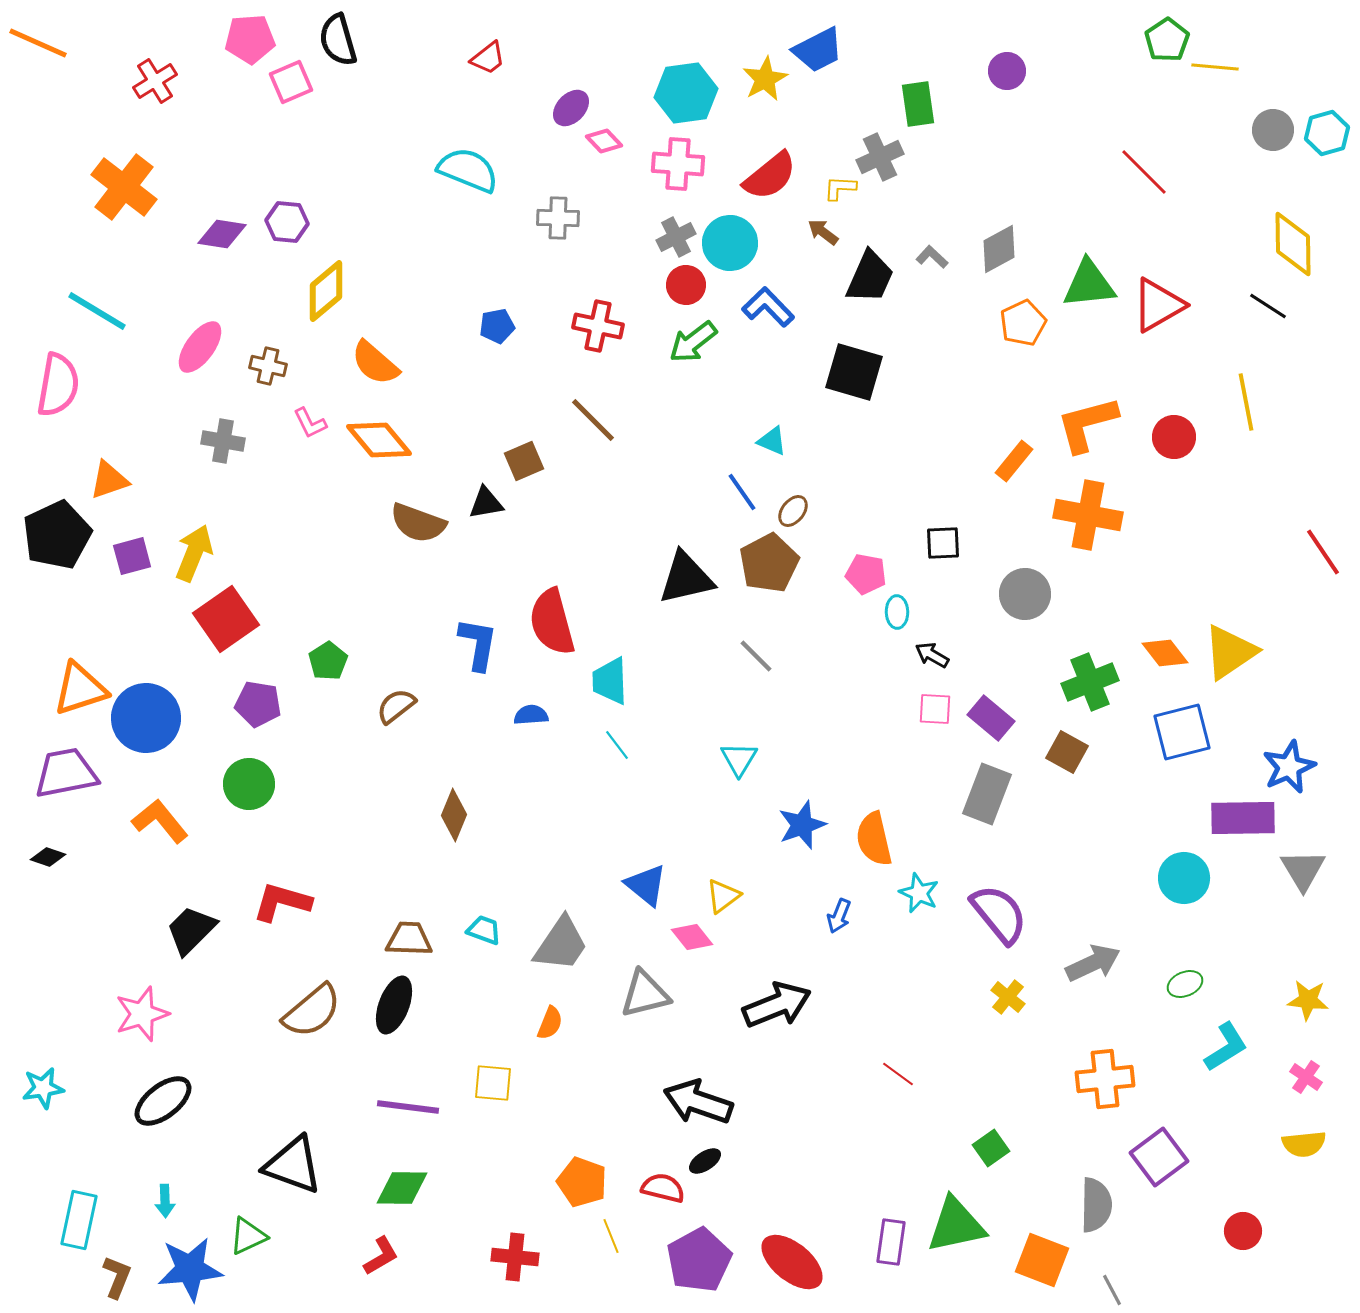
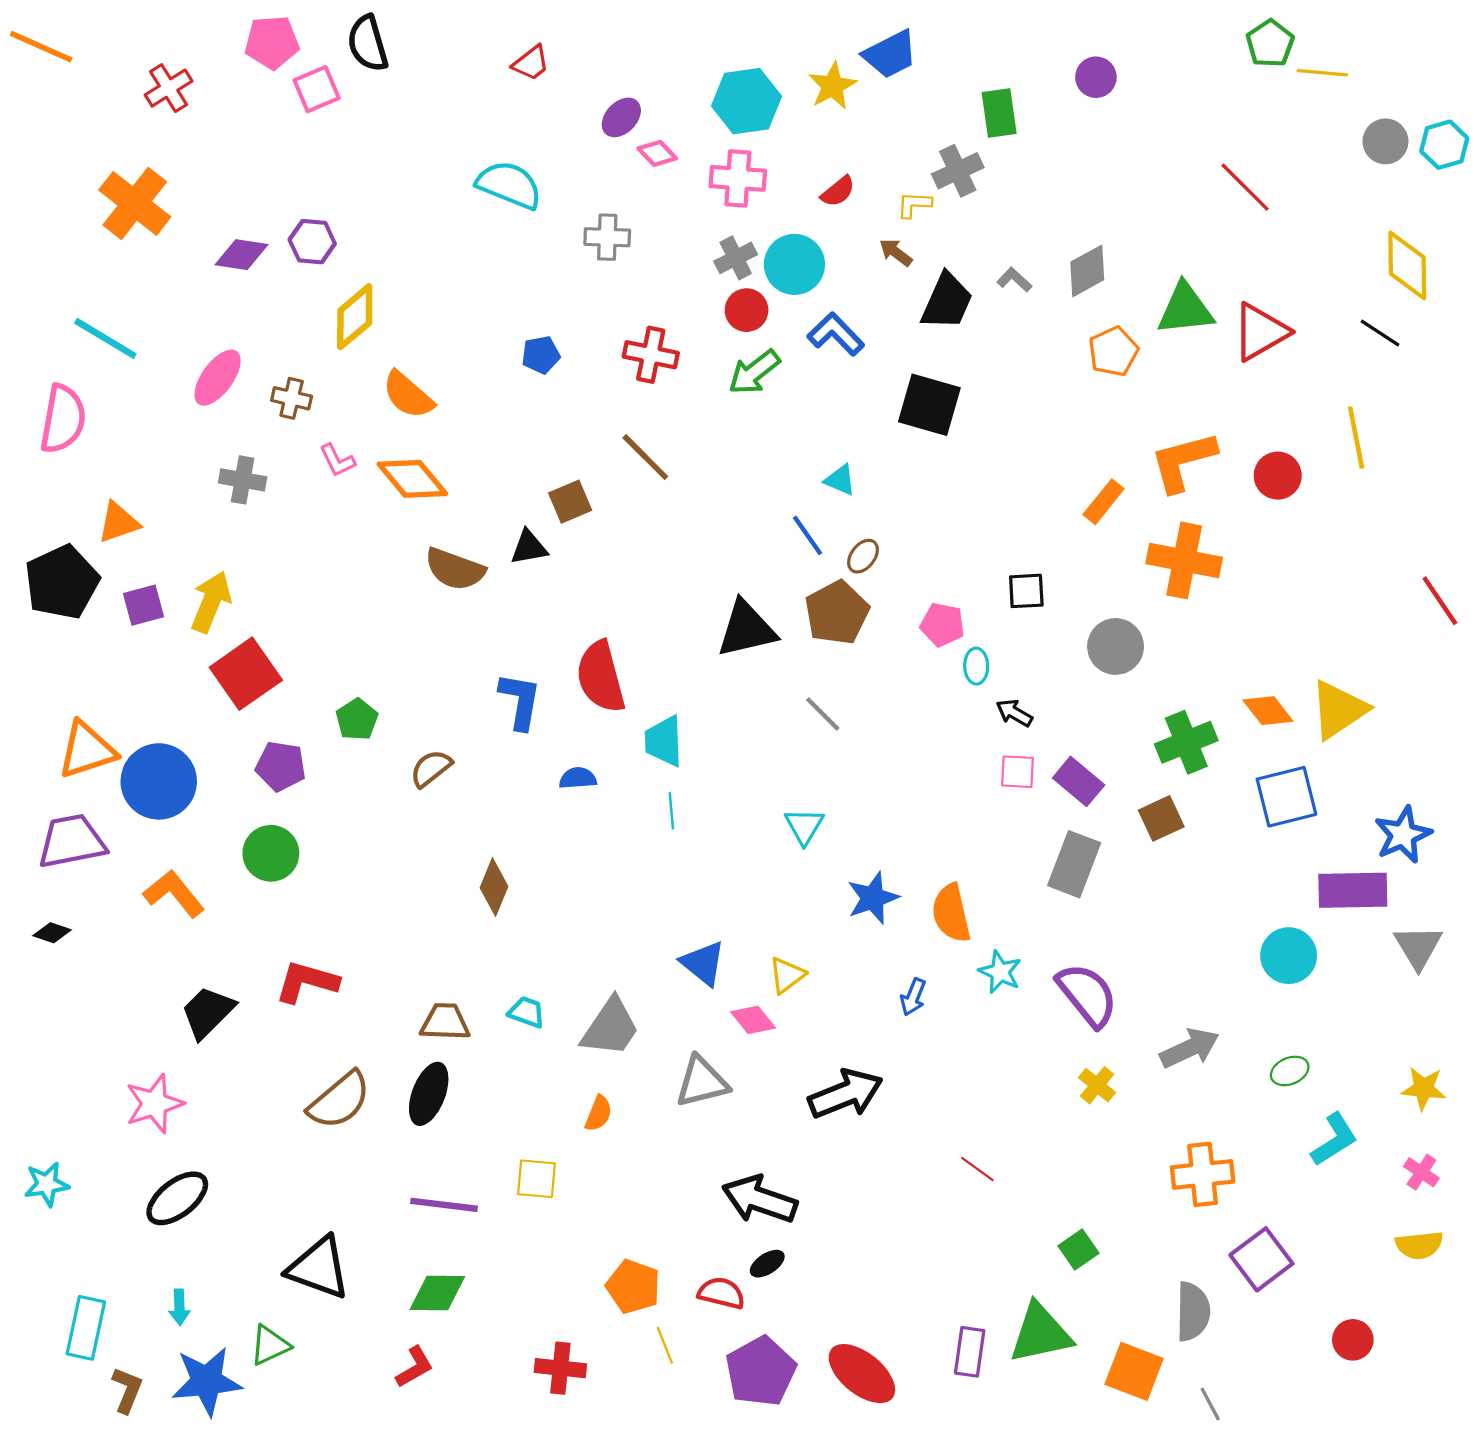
red semicircle: (770, 176) -> (838, 191), size x0.6
cyan line: (617, 745) -> (671, 811), turned 32
brown square: (1067, 752) -> (1161, 818), turned 36

